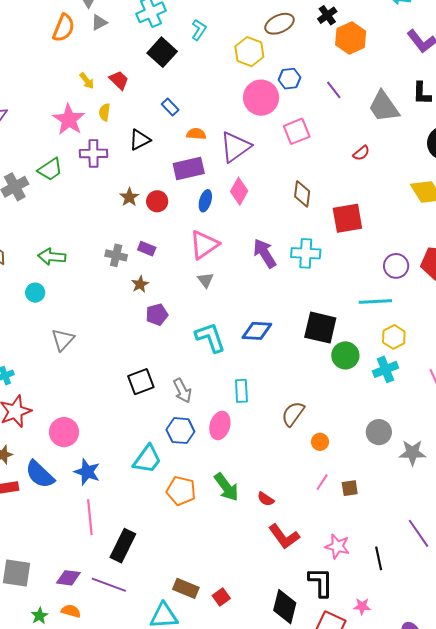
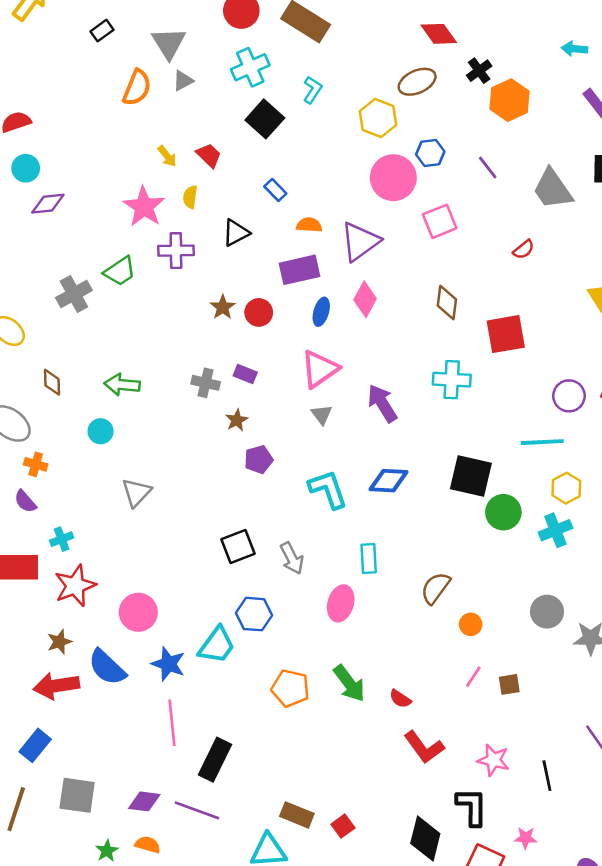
purple arrow: (265, 253) -> (382, 403), moved
blue hexagon: (180, 431) -> (254, 614), moved
cyan trapezoid: (147, 459) -> (217, 645), moved

